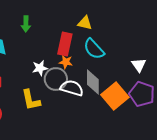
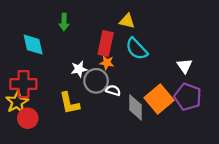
gray diamond: (93, 82) -> (136, 107), moved
white semicircle: (72, 88) -> (113, 90), size x0.6

